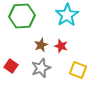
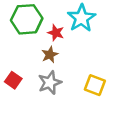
red star: (61, 46) -> (56, 33), moved

